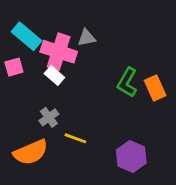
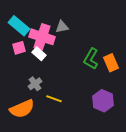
pink square: (14, 67) -> (19, 48), moved
purple hexagon: (131, 156) -> (103, 101), moved

